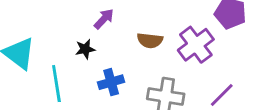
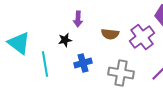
purple arrow: (104, 19) -> (78, 19), turned 140

